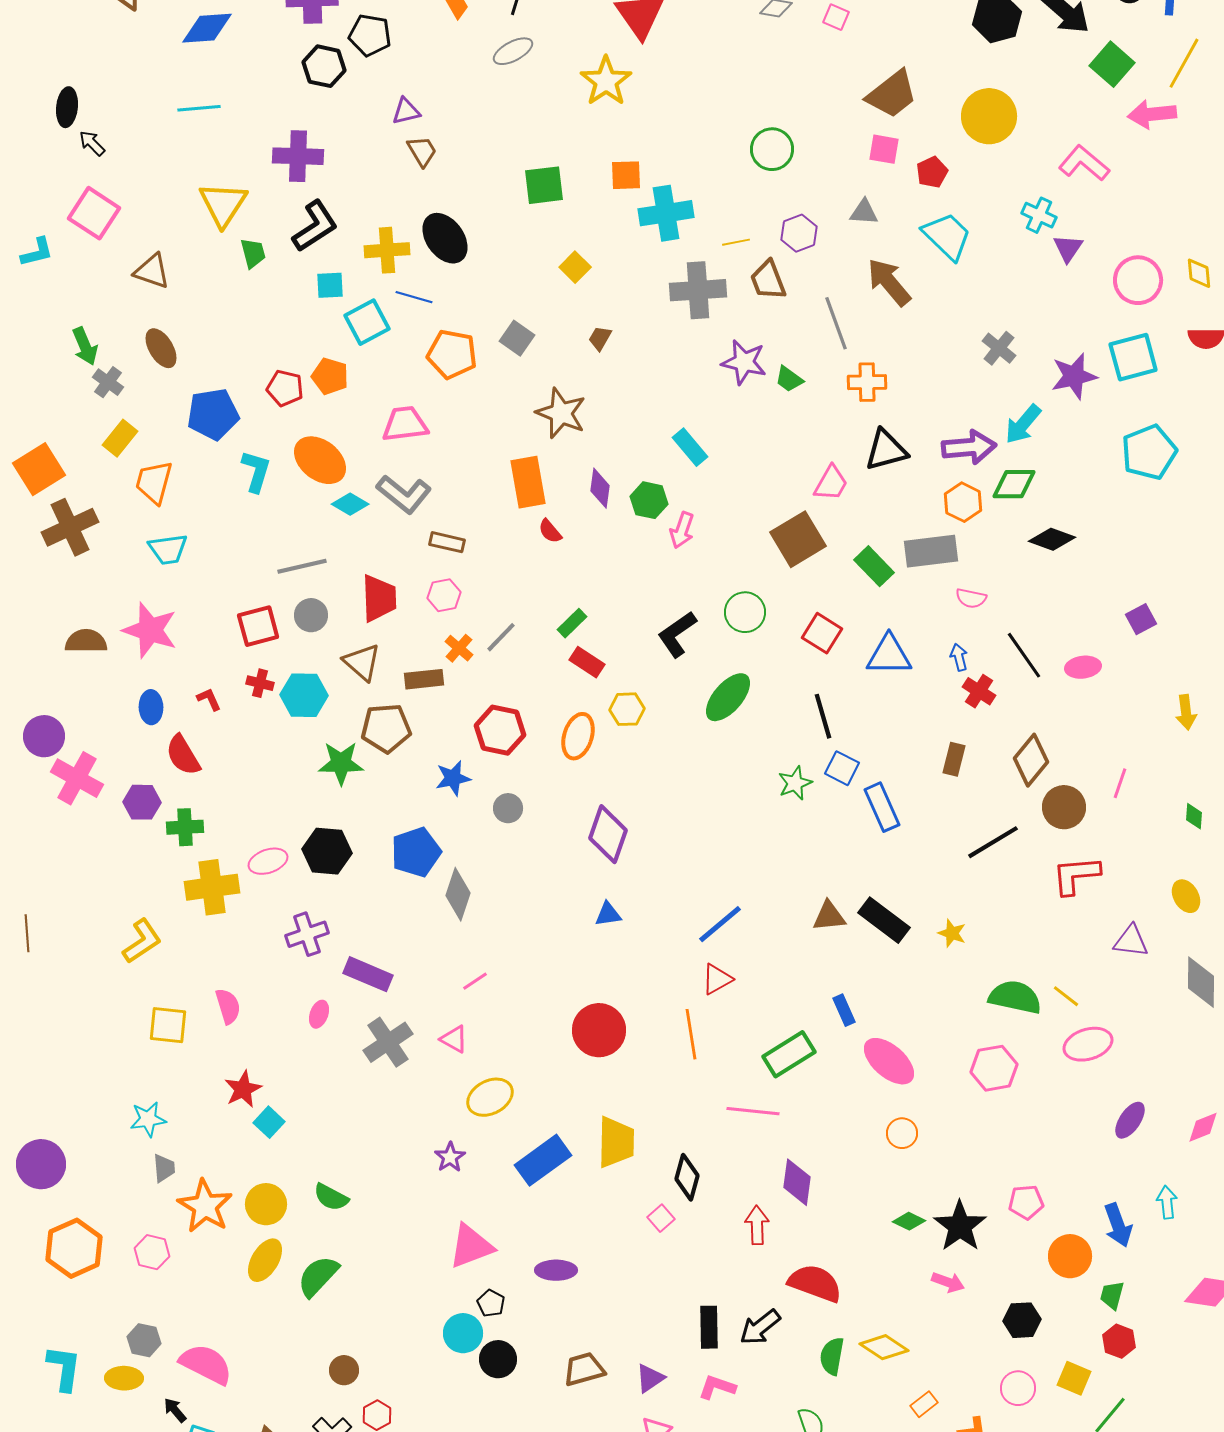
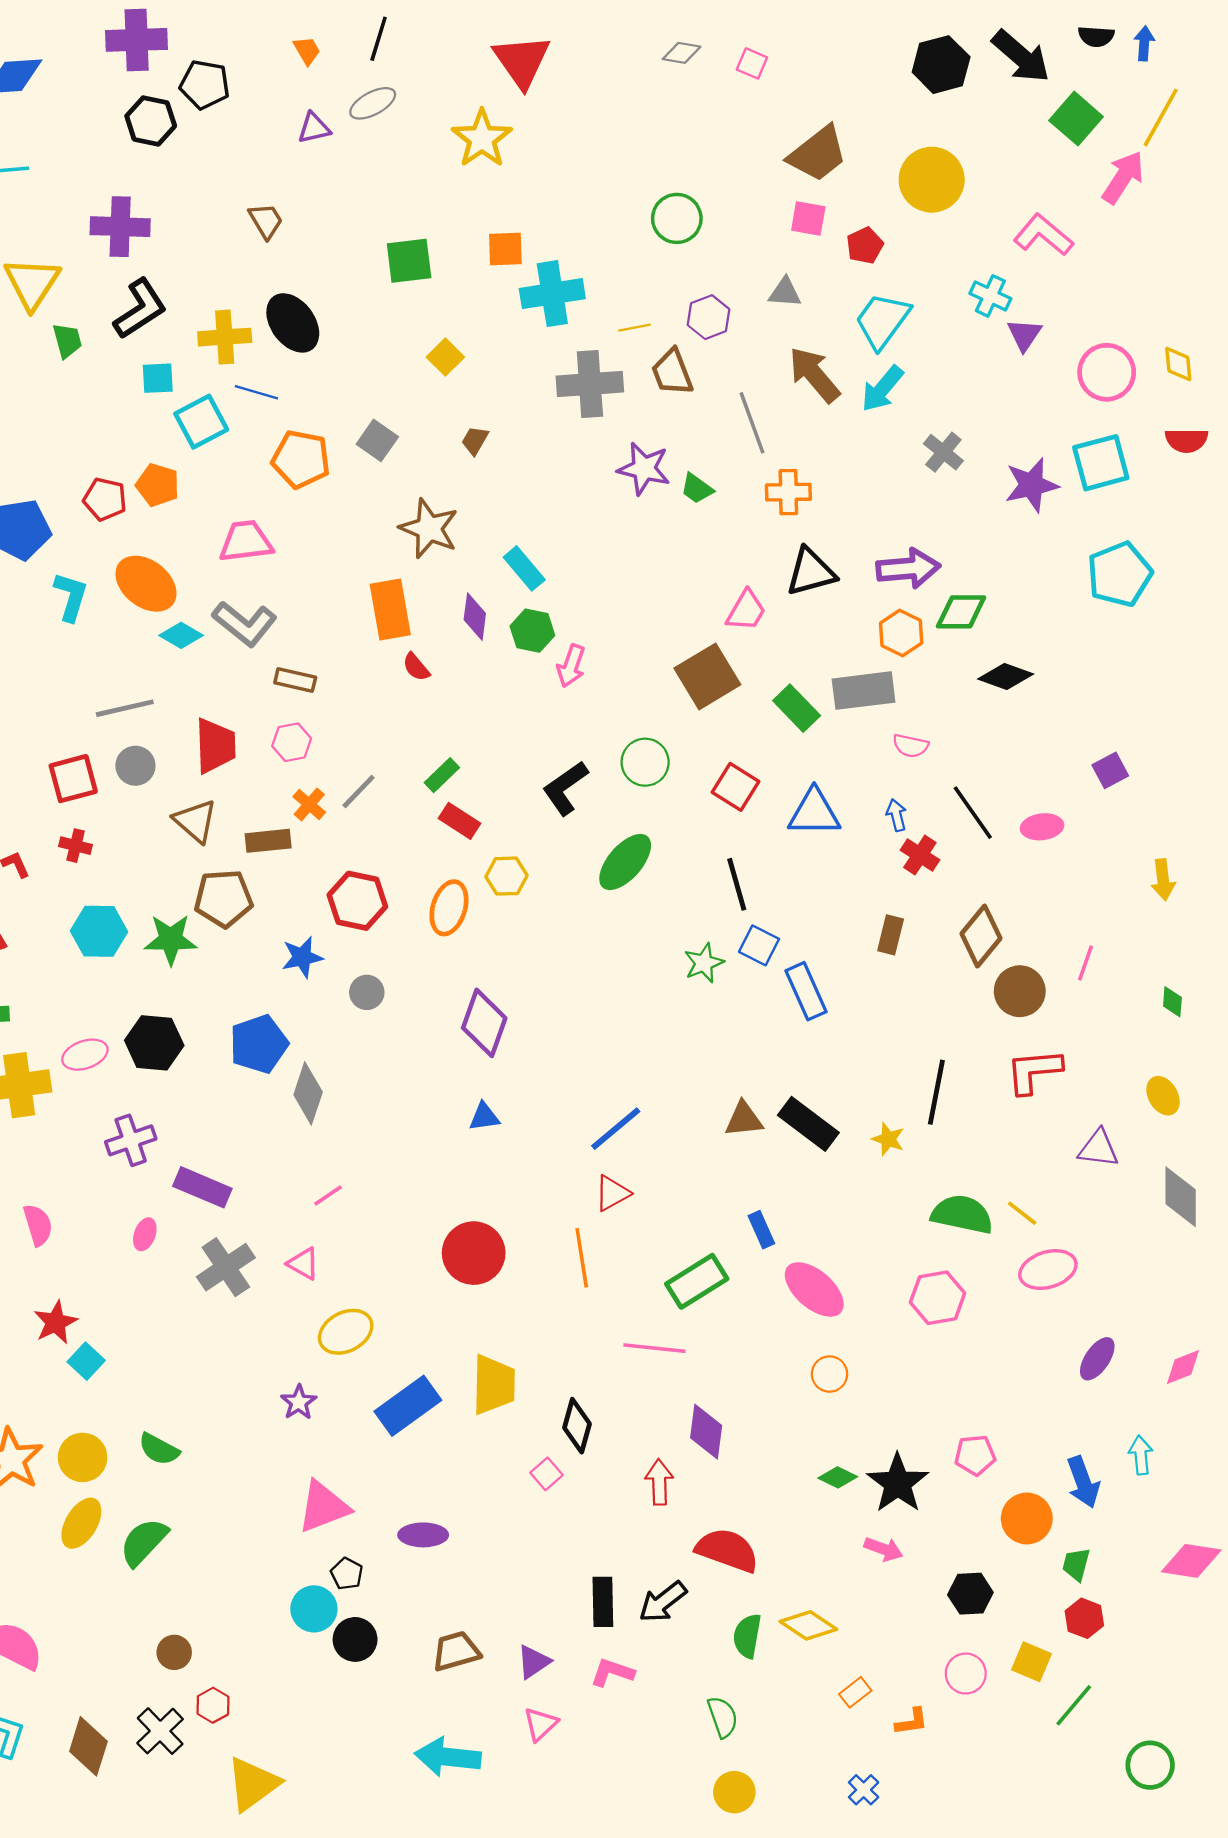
purple triangle: (406, 111) -> (314, 128), moved
pink arrow: (1152, 114) -> (1123, 177), turned 129
cyan trapezoid: (947, 236) -> (882, 321), turned -98
cyan arrow: (1023, 424) -> (882, 389), moved
cyan rectangle: (690, 447) -> (524, 568), moved
cyan hexagon: (304, 695) -> (99, 931), moved
black line: (993, 842) -> (936, 1092), moved, turned -48

